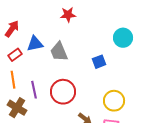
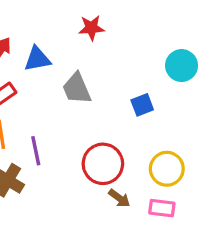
blue triangle: (35, 44) -> (37, 59), moved
red circle: (63, 92) -> (103, 164), moved

